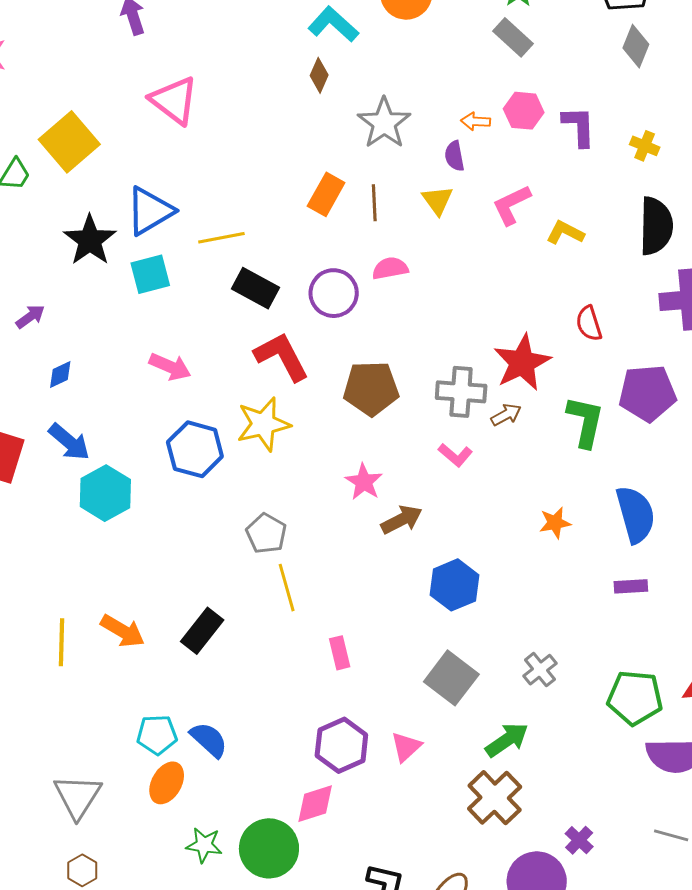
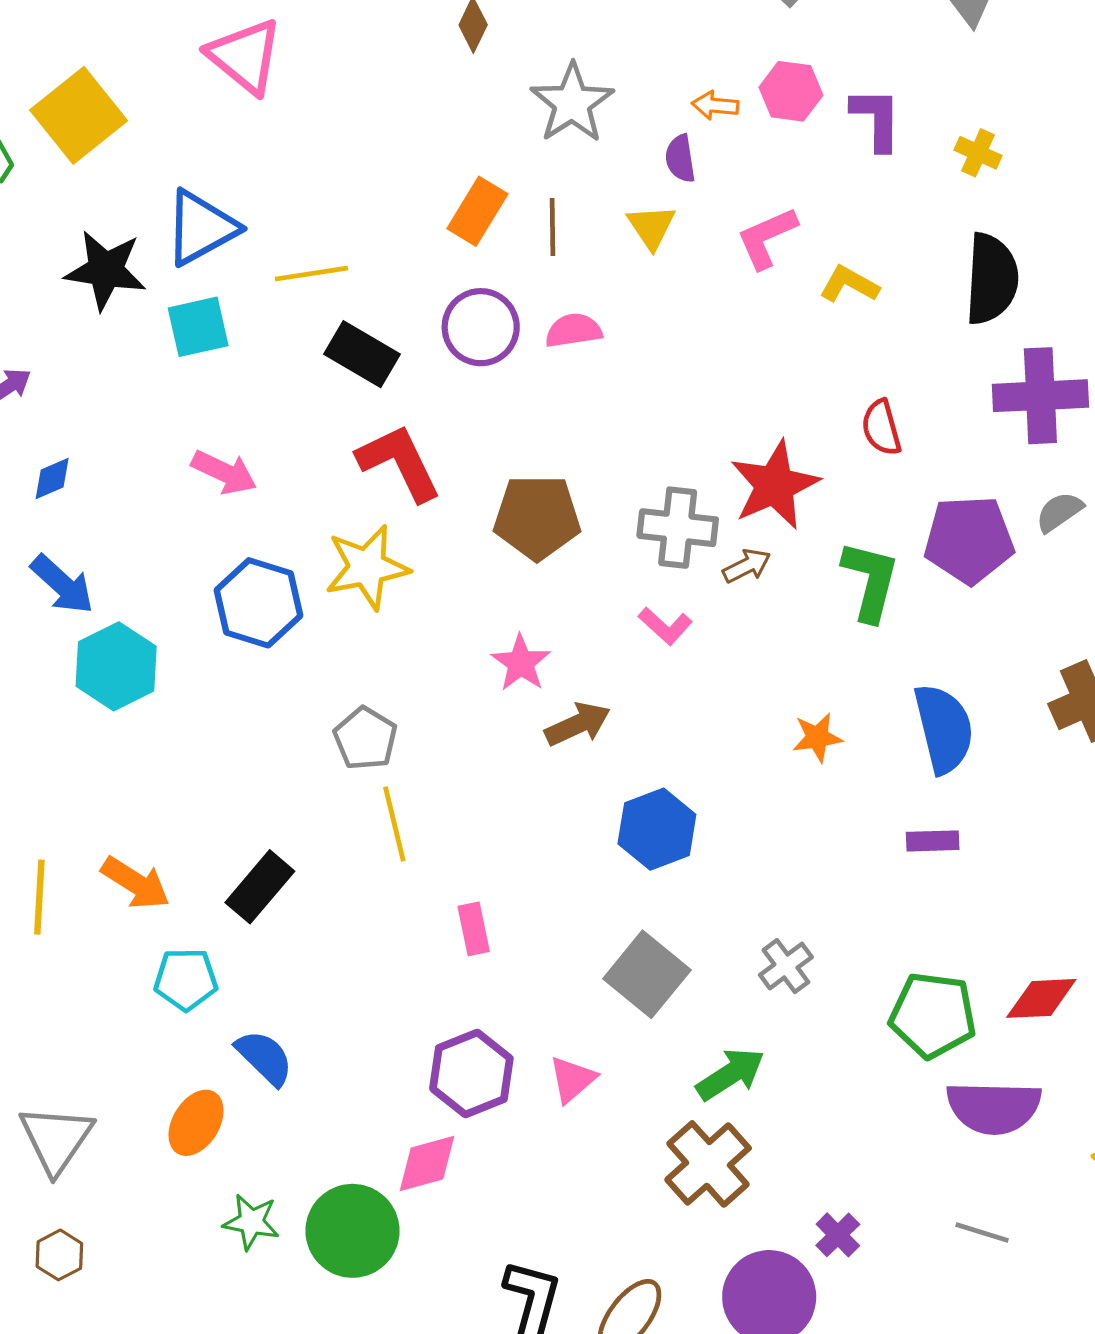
black star: (90, 240) -> (106, 270), turned -30
purple circle: (334, 293) -> (481, 327), moved
cyan pentagon: (157, 735) -> (186, 979), moved

